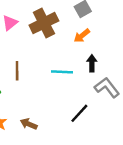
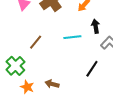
brown line: (17, 71) -> (36, 42), turned 49

